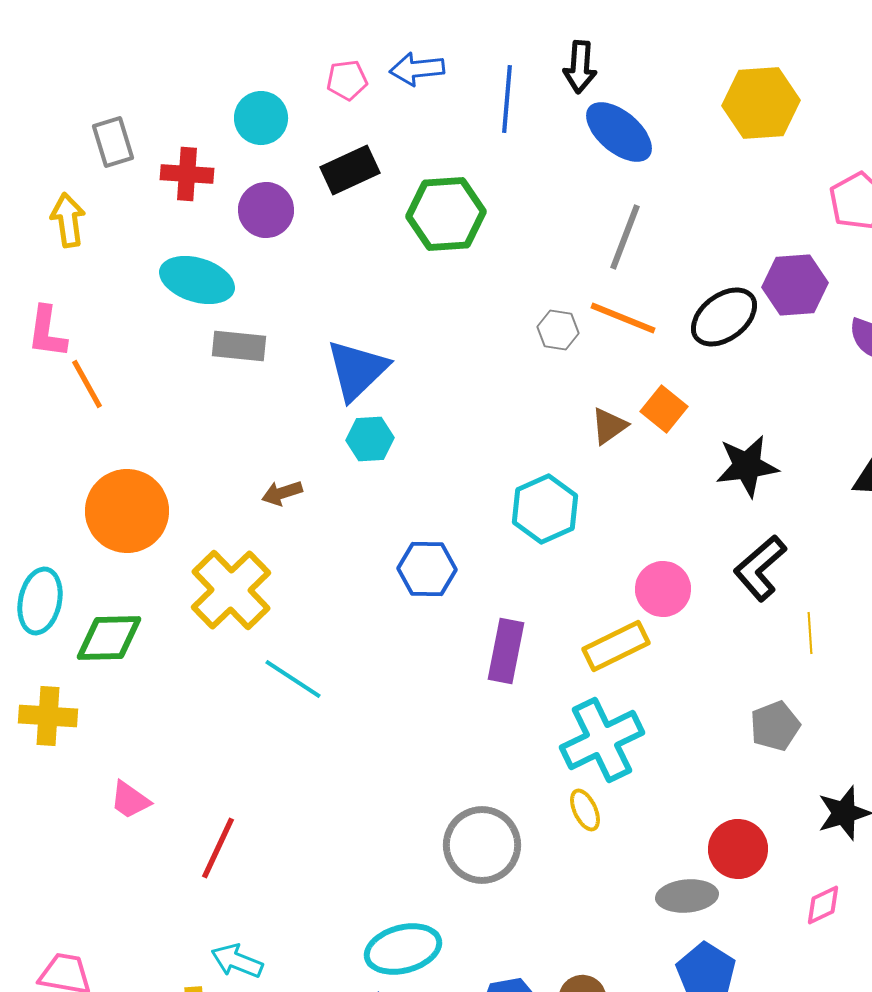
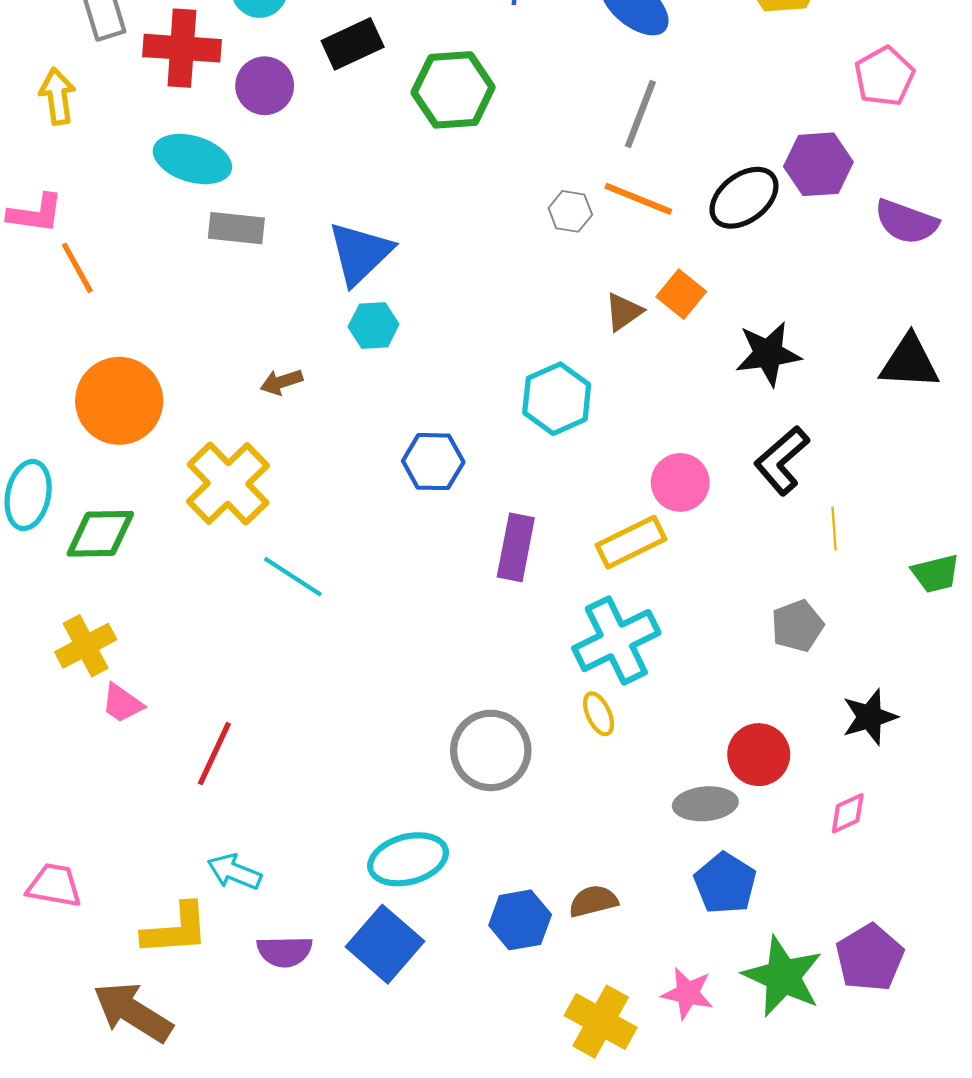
red cross: (187, 174) -> (182, 48), size x1.4
pink L-shape: (47, 332) -> (35, 213), turned -90
yellow cross: (48, 716) -> (86, 646), moved, turned -32

